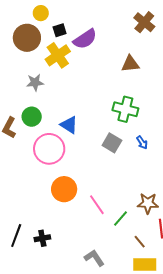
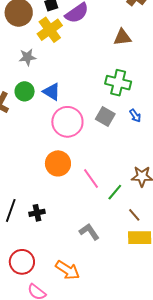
blue triangle: (69, 125) -> (52, 92), moved
pink circle: (49, 149) -> (67, 122), moved

